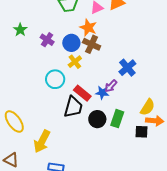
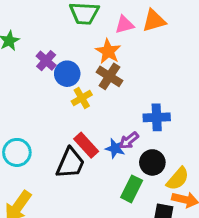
blue circle: (71, 43) -> (67, 74), moved
blue cross: (127, 68) -> (157, 117), turned 30
cyan circle: (55, 79) -> (17, 152), moved
black circle: (97, 119) -> (152, 162), moved

